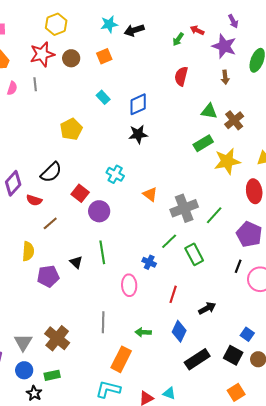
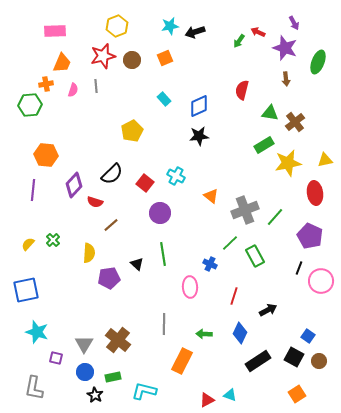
red semicircle: (181, 76) -> (242, 90), moved
red square: (80, 193) -> (145, 183), moved
cyan L-shape: (108, 389) -> (144, 391), moved

